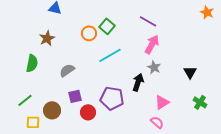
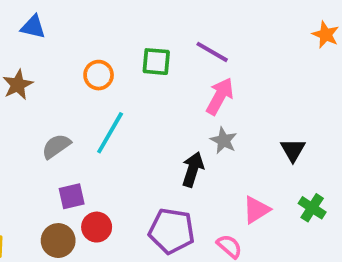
green square: (107, 26) -> (156, 62), moved, turned -35
cyan line: (110, 55) -> (110, 133), moved, turned -30
purple pentagon: (112, 98) -> (172, 231), moved
pink triangle: (162, 102) -> (256, 210), moved
brown circle: (52, 110) -> (58, 241), moved

